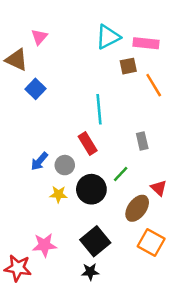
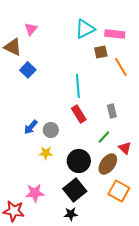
red rectangle: (88, 143) -> (79, 114), moved
green line: (121, 174) -> (104, 137), moved
black circle: (91, 189) -> (79, 161), moved

